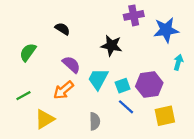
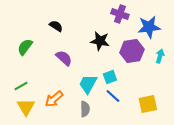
purple cross: (134, 15) -> (120, 14), turned 30
cyan trapezoid: (98, 79) -> (88, 84), moved
purple hexagon: (149, 85) -> (132, 51), moved
orange arrow: (64, 90) -> (54, 99), moved
yellow triangle: (45, 119) -> (26, 107), moved, turned -30

